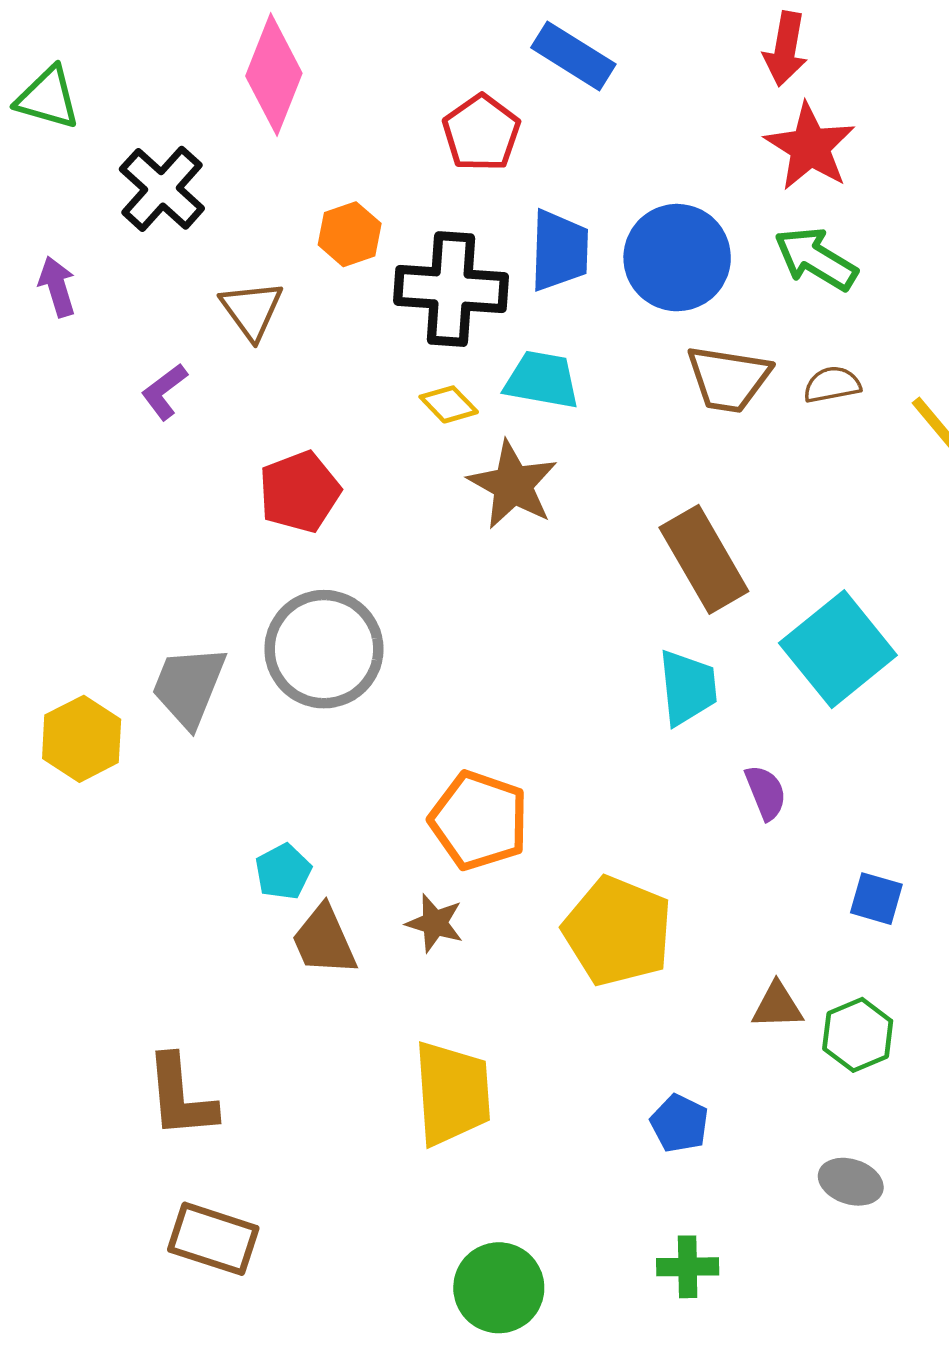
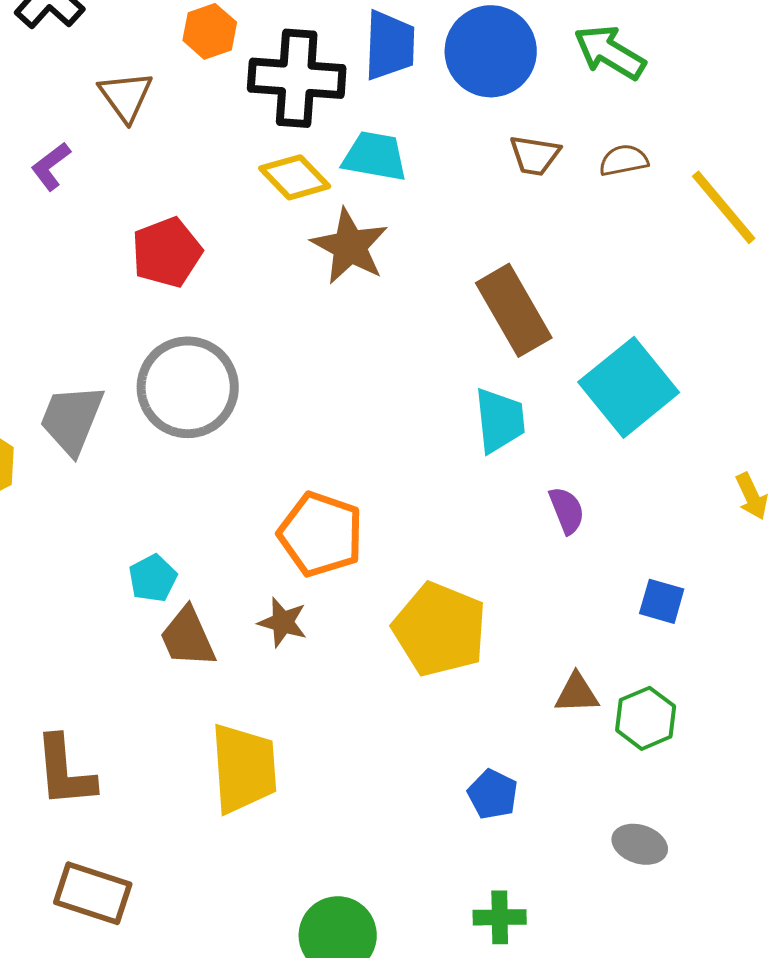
brown trapezoid: (728, 379) -> (535, 155), size x0.7
yellow diamond: (449, 404) -> (295, 177), size x1.4
yellow trapezoid: (452, 1093) -> (244, 768), moved

